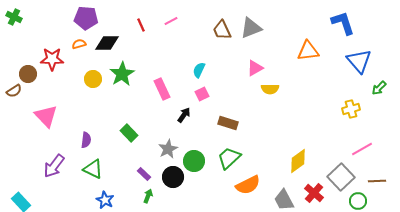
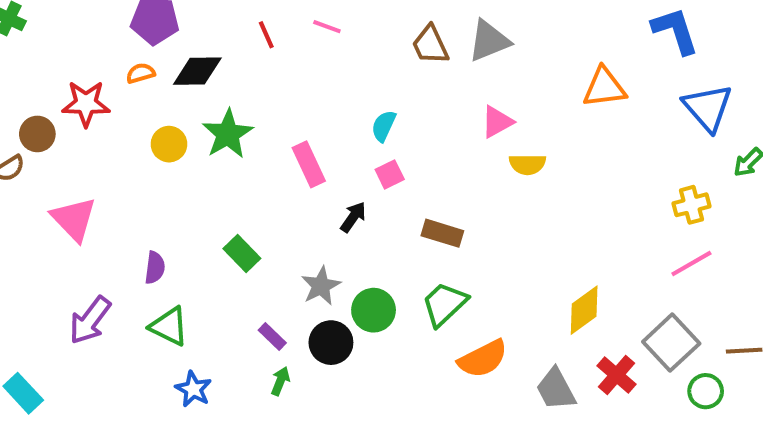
pink line: (171, 21) -> (327, 27), turned 48
pink line: (362, 149) -> (691, 264), moved

